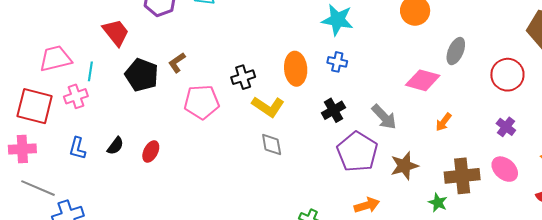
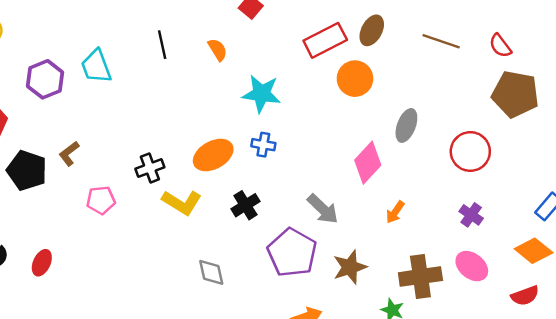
orange ellipse: (296, 69) -> (213, 155), turned 68
pink diamond: (423, 80) -> (368, 163), turned -60
pink pentagon: (202, 102) -> (101, 200), size x0.7
black cross: (333, 110) -> (245, 205), moved
gray diamond: (272, 144) -> (211, 272), moved

